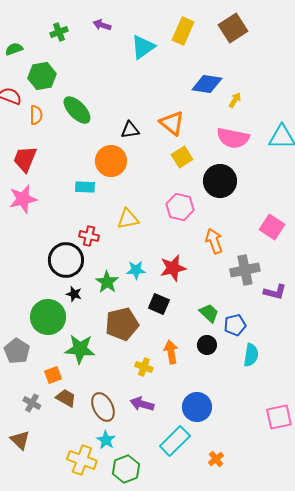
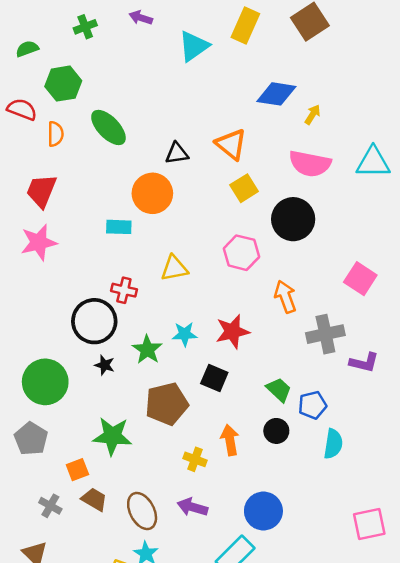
green circle: (48, 317) -> (45, 382), moved

